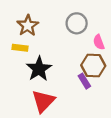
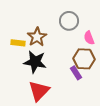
brown star: (28, 26) -> (37, 37), moved
black star: (39, 69) -> (35, 62), turned -30

